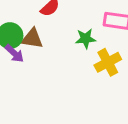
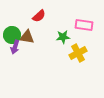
purple arrow: (14, 53) -> (15, 47), turned 64

